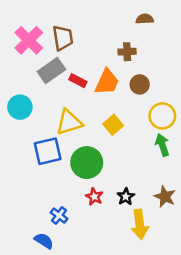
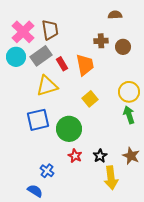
red rectangle: (78, 81) -> (62, 64), turned 32
orange trapezoid: (107, 82) -> (85, 65), turned -35
brown circle: (140, 84) -> (123, 47), moved
cyan circle: (20, 107) -> (16, 57), moved
yellow triangle: (69, 122) -> (47, 86), moved

